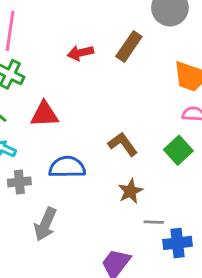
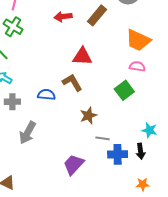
red triangle: (44, 114) -> (82, 56), moved
brown L-shape: (123, 144) -> (72, 83), moved
blue semicircle: (67, 167) -> (46, 95), size x0.7

